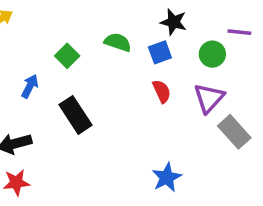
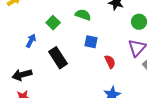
blue square: (160, 52) -> (91, 42), moved, turned 32
red semicircle: (162, 91) -> (110, 62), moved

